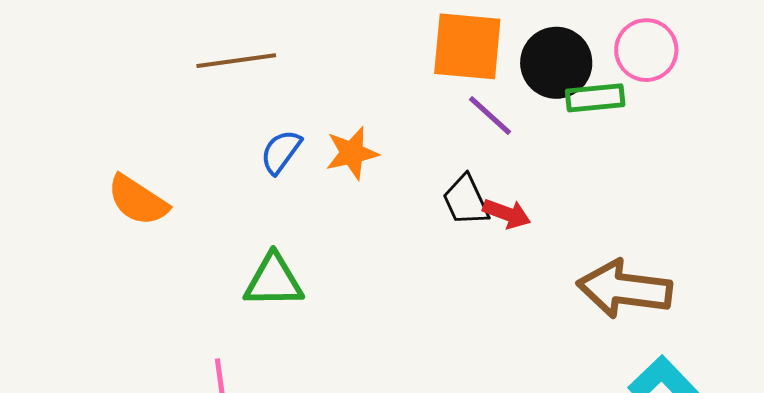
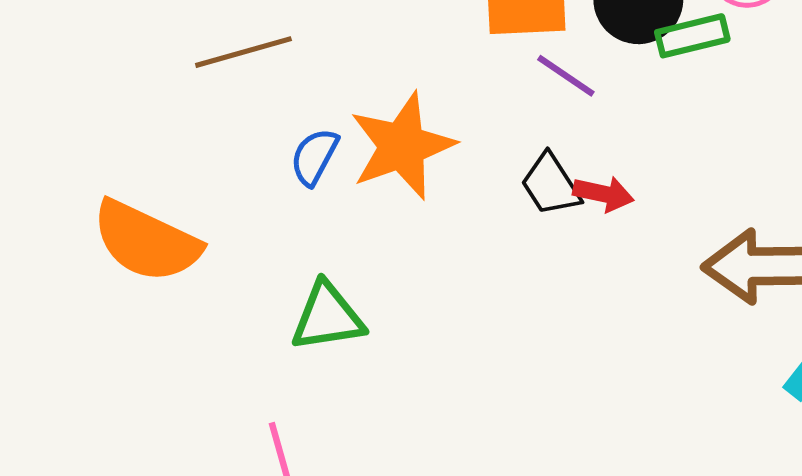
orange star: (352, 153) -> (402, 146), size x1.6
orange semicircle: (138, 200) -> (146, 241), size x1.4

